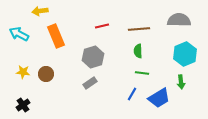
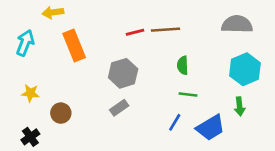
brown line: (139, 29) -> (165, 30), moved
cyan arrow: (19, 34) -> (25, 43), turned 84
brown circle: (46, 74) -> (61, 113), moved

